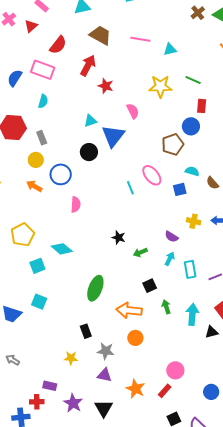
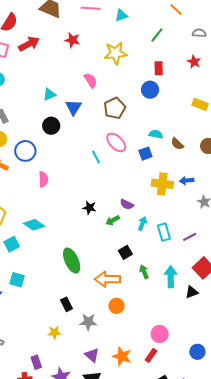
red arrow: (88, 66) -> (29, 44), moved, turned 40
green line: (193, 80) -> (157, 35), moved, turned -70
red star: (106, 86) -> (72, 40), moved
blue triangle: (113, 136) -> (74, 107), size x0.7
brown pentagon: (173, 144) -> (115, 108), moved
yellow cross: (194, 221) -> (162, 184), size x1.5
purple semicircle: (172, 237) -> (127, 204), moved
green ellipse: (95, 288) -> (72, 261), turned -40
purple triangle: (104, 375) -> (92, 355), moved, turned 35
purple rectangle: (50, 386) -> (36, 362), turned 64

